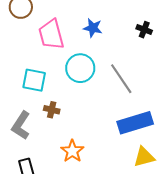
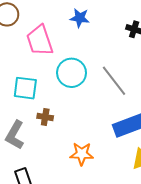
blue star: (93, 28) -> (80, 18), moved
orange star: (72, 151) -> (82, 154), moved, turned -30

